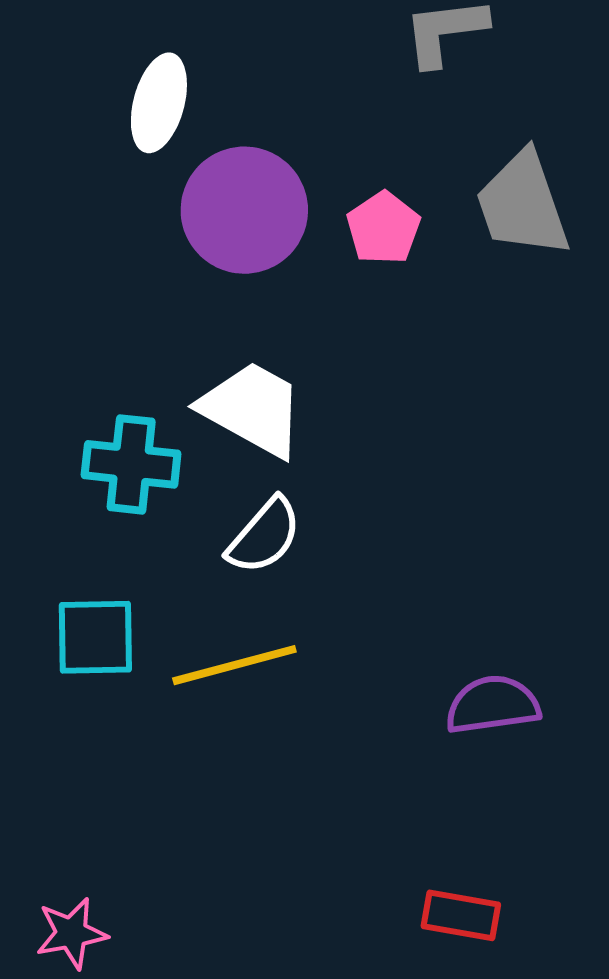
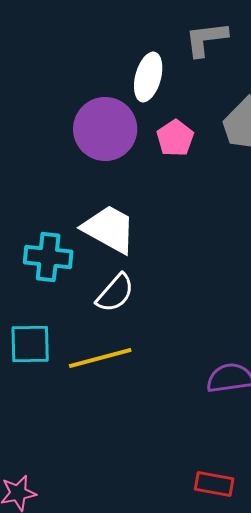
white ellipse: (159, 103) -> (148, 77), moved

